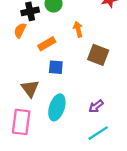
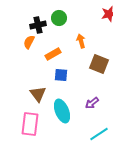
purple arrow: (96, 106) -> (92, 103), moved
cyan ellipse: (57, 107) -> (62, 111), turned -40

